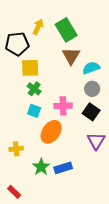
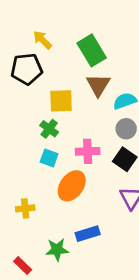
yellow arrow: (38, 27) -> (42, 40), moved, turned -70
yellow square: (30, 68) -> (61, 101), moved
green star: (41, 167) -> (57, 250), moved, turned 30

